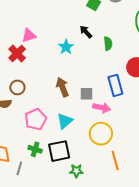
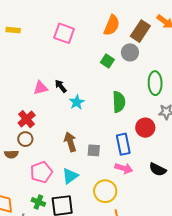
black arrow: (86, 32) -> (61, 86), moved
green semicircle: (108, 44) -> (119, 102), size x1.5
red cross: (17, 53) -> (27, 119), moved
pink arrow: (102, 108) -> (124, 168), moved

